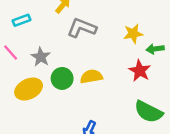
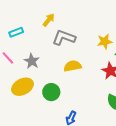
yellow semicircle: (91, 77) -> (73, 66), moved
green circle: (62, 78) -> (51, 92), moved

